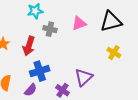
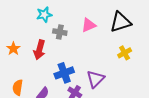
yellow cross: (114, 53) -> (125, 53), turned 32
blue cross: (40, 71) -> (64, 73), moved

